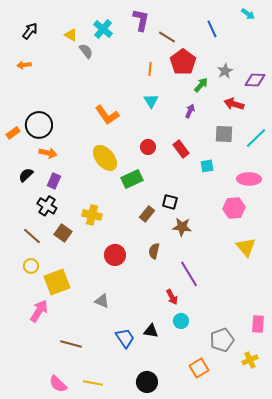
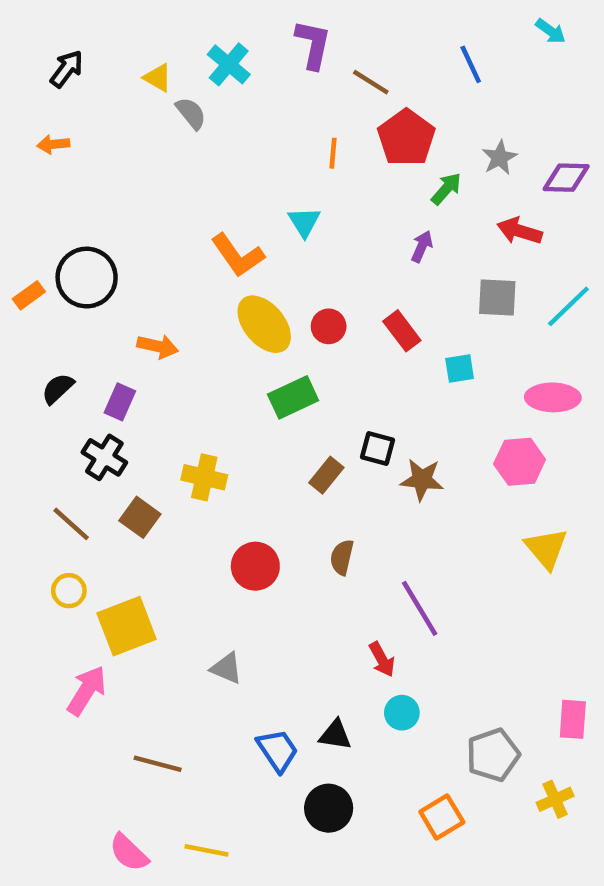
cyan triangle: (151, 101) -> (304, 222), moved
orange arrow: (48, 153) -> (158, 346), moved
yellow ellipse: (105, 158) -> (264, 324), moved
brown star: (182, 227) -> (422, 480), moved
black circle: (147, 382) -> (329, 808), moved

